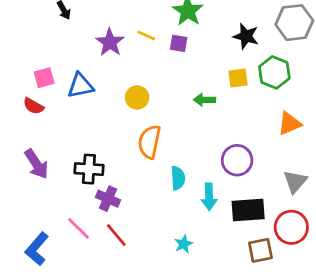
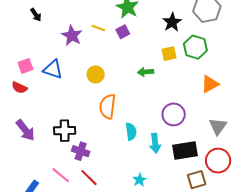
black star: (246, 36) -> (172, 22), turned 30
purple square: (179, 43) -> (123, 32), turned -32
blue triangle: (80, 86) -> (53, 69), turned 35

